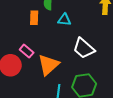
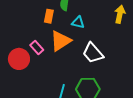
orange triangle: (49, 65) -> (61, 41), moved

